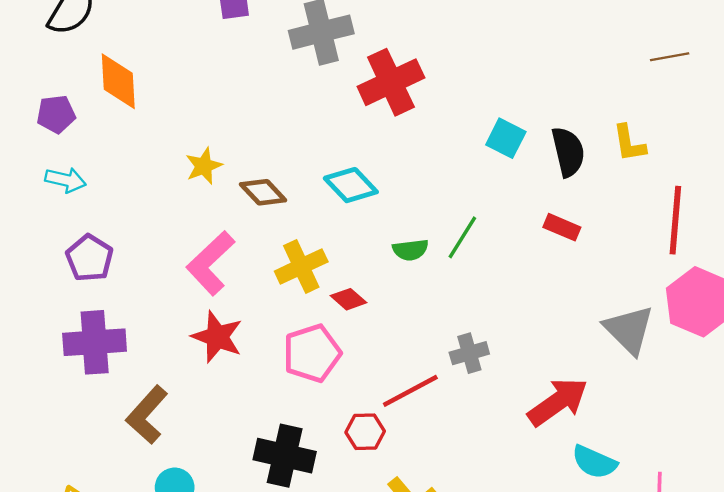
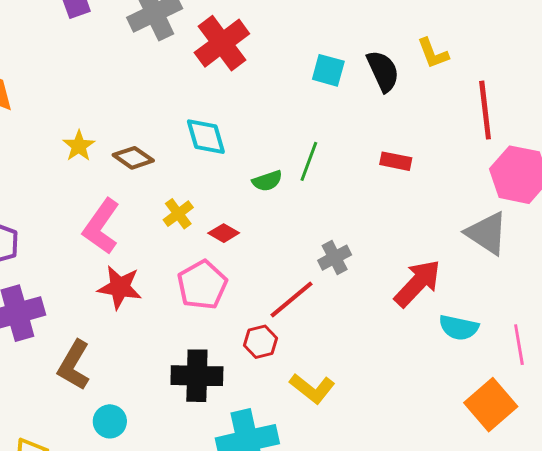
cyan diamond: (351, 185) -> (206, 137), turned 39
red rectangle: (562, 227) -> (396, 161), moved
yellow cross: (301, 266) -> (178, 214), size x0.7
gray triangle: (629, 330) -> (487, 233), moved

